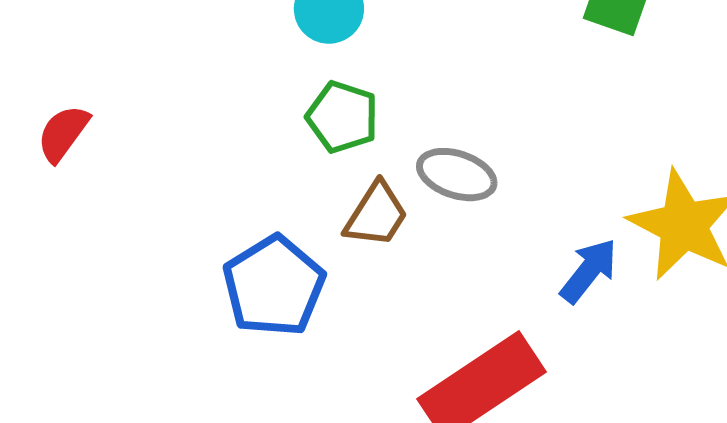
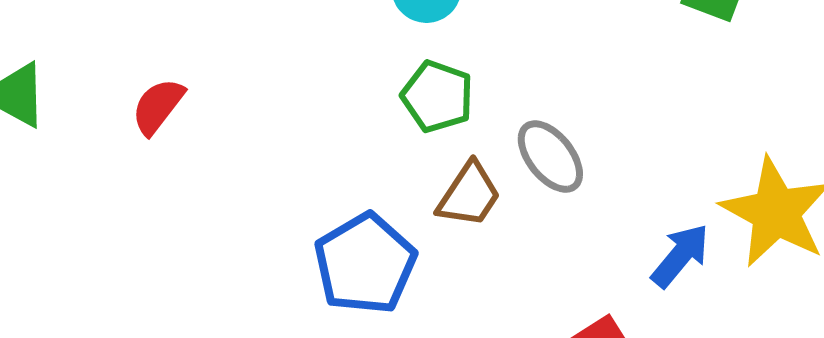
gray ellipse: (457, 175) -> (550, 157), turned 32

